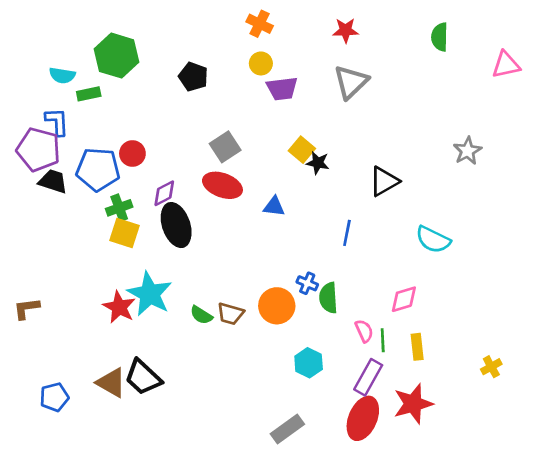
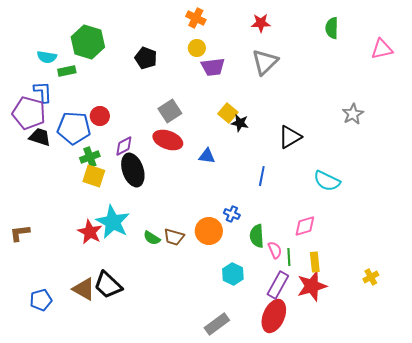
green semicircle: (328, 298) -> (257, 236), moved
red star: (413, 404) -> (312, 286), moved

